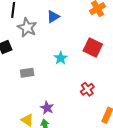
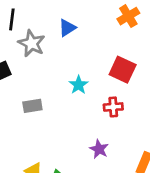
red cross: (87, 89) -> (113, 107), moved, turned 32
purple star: (47, 108) -> (99, 149), moved

